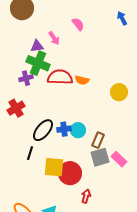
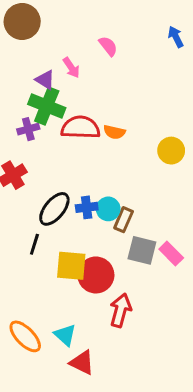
purple triangle: (37, 46) -> (45, 80), turned 40
brown rectangle: (98, 140) -> (124, 220), moved
gray square: (100, 157) -> (142, 250), turned 30
red arrow: (86, 196) -> (120, 310), size x1.5

